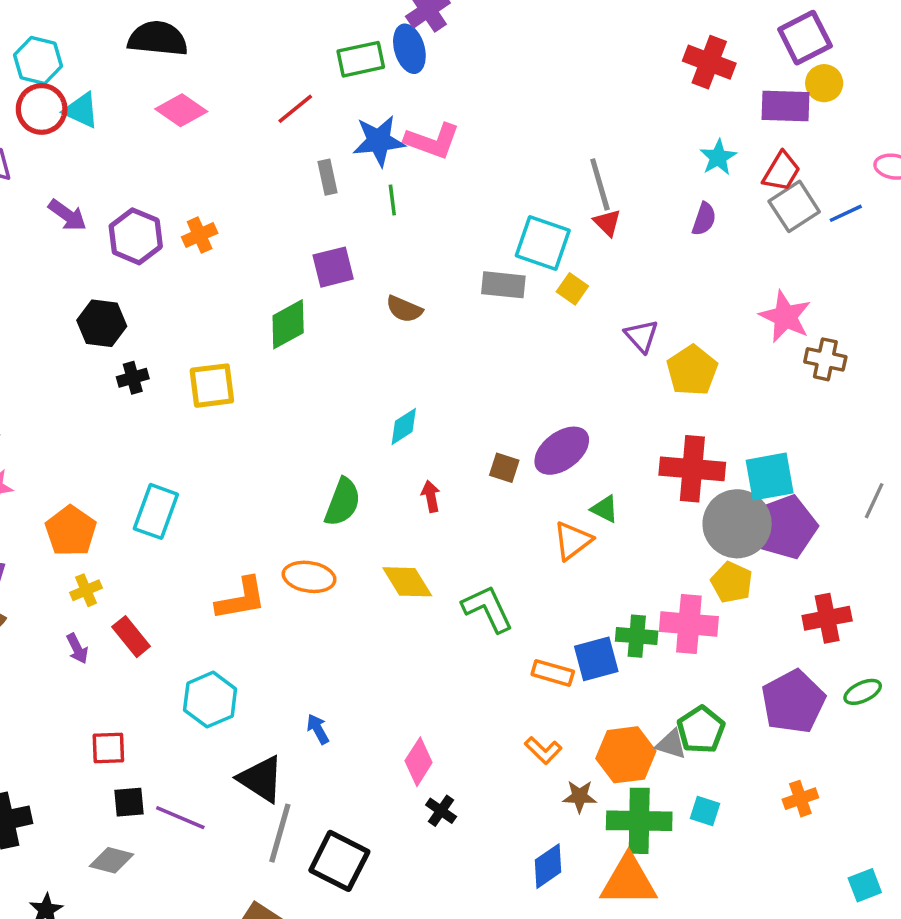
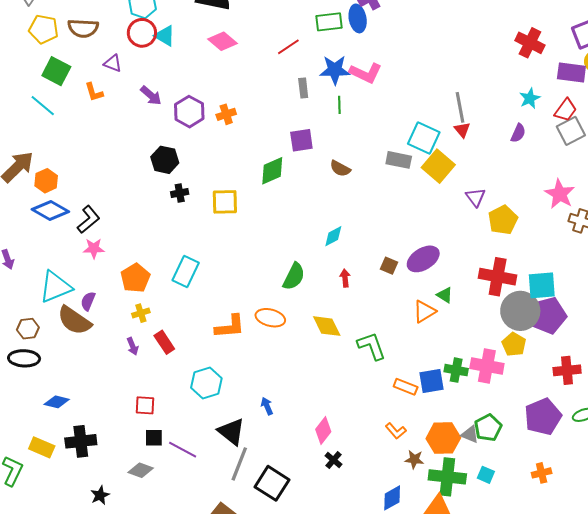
yellow square: (572, 289) -> (438, 166), size x1.8

